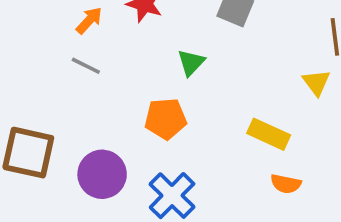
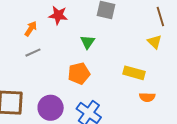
gray line: (86, 66) -> (33, 53), turned -42

